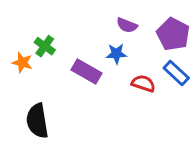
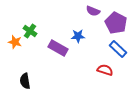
purple semicircle: (127, 25) -> (93, 11), moved
red semicircle: (143, 83) -> (105, 70), moved
black semicircle: (37, 121) -> (25, 81), size x0.7

